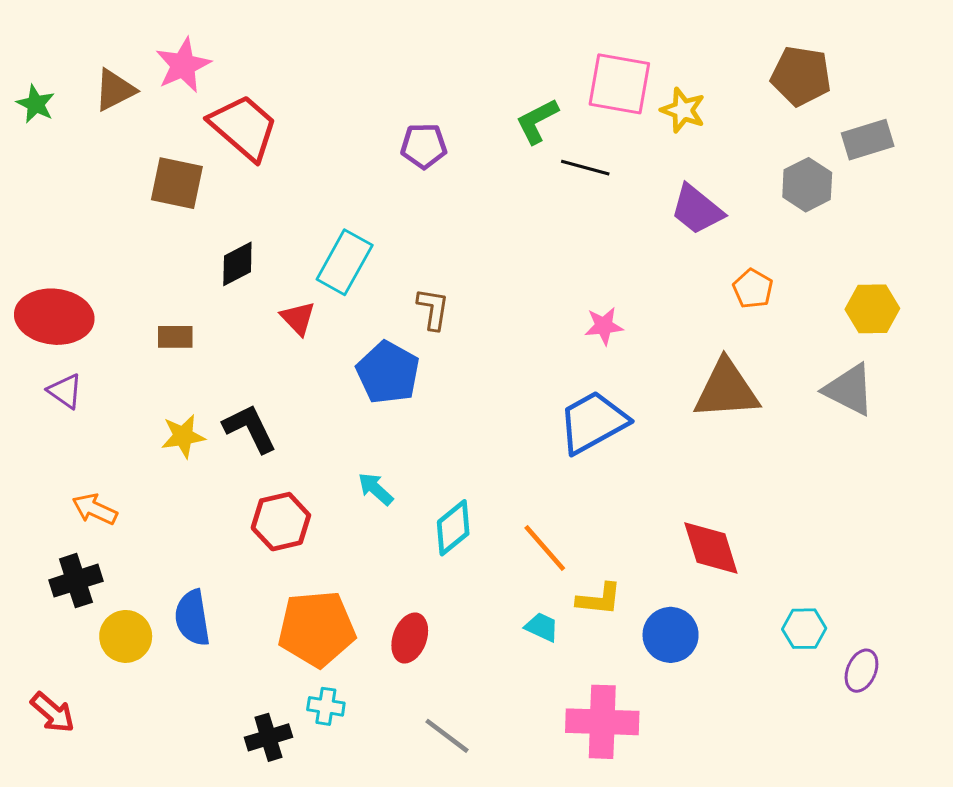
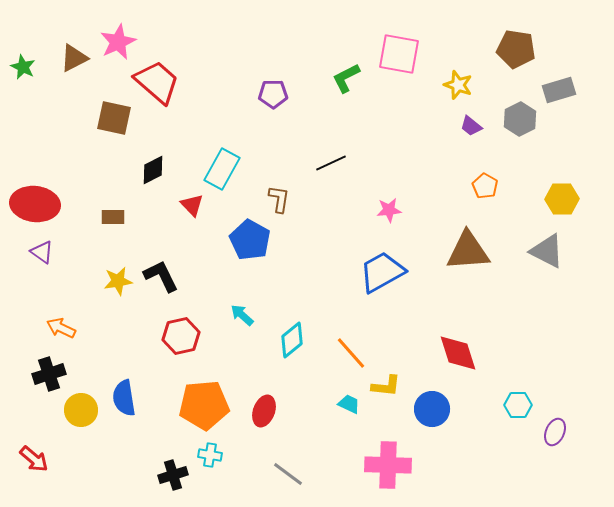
yellow star: (683, 110) -> (458, 85), moved
black line: (585, 168) -> (331, 163), moved, turned -40
purple trapezoid: (697, 210) -> (471, 126), moved, size x0.6

